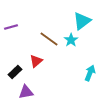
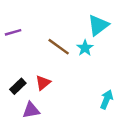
red triangle: (36, 61) -> (43, 83), moved
cyan arrow: (90, 73) -> (107, 99), moved

